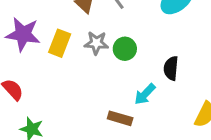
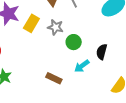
green circle: (125, 49) -> (74, 42), moved
brown rectangle: (120, 118) -> (54, 78), moved

